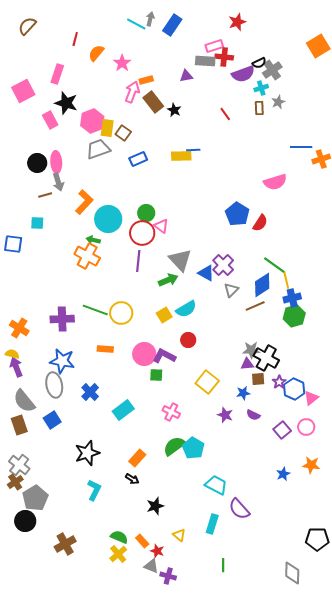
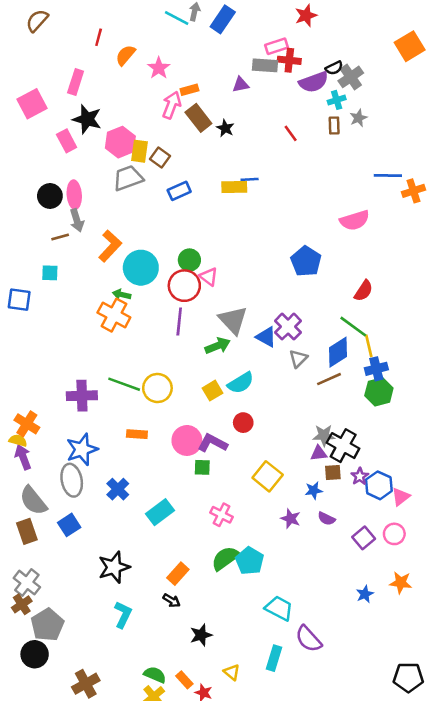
red semicircle: (260, 223) -> (364, 291), moved
orange cross: (19, 328) -> (27, 424), moved
blue star: (62, 361) -> (82, 449), turned -30

